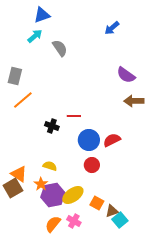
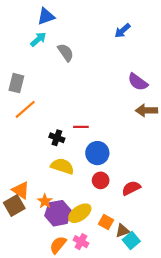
red semicircle: (112, 140) -> (131, 188), moved
yellow semicircle: (50, 166) -> (62, 166), moved, size x1.5

